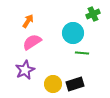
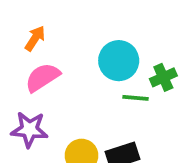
green cross: (93, 14) -> (163, 77), moved
purple star: (25, 70) -> (29, 129), turned 30

